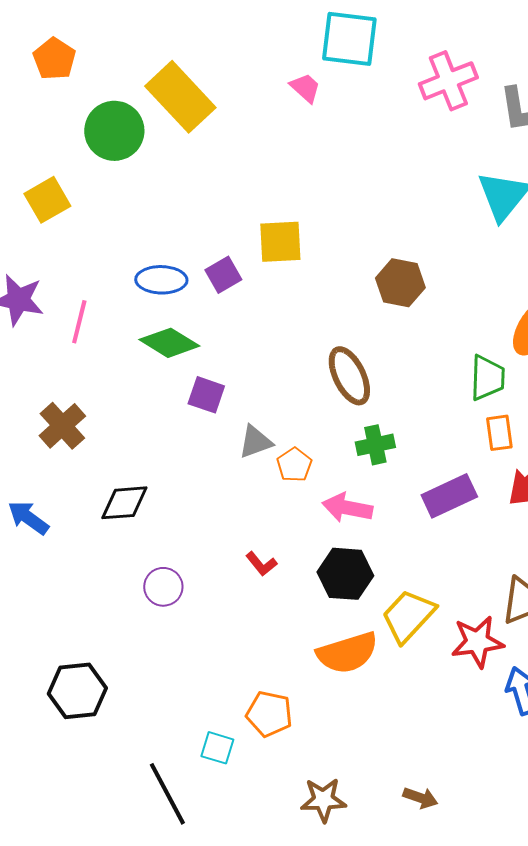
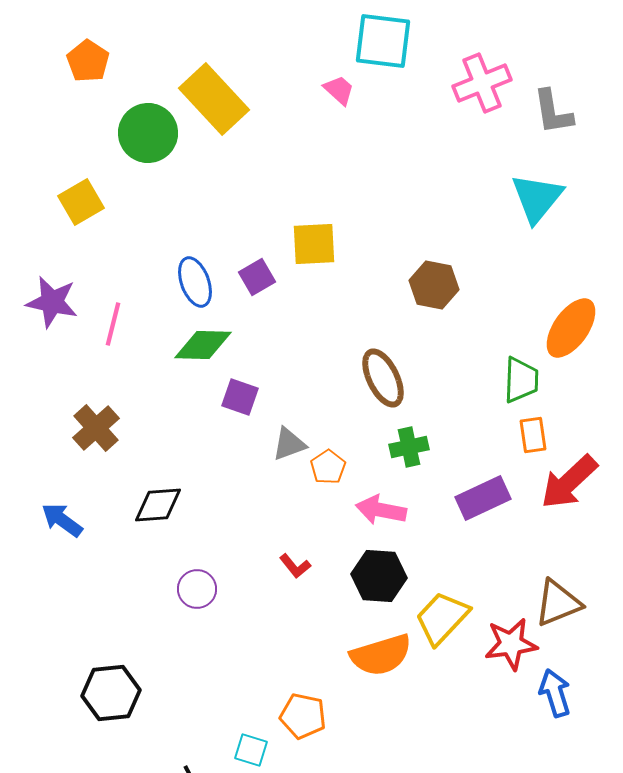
blue ellipse: (161, 280) -> (195, 282), turned 69
green diamond: (169, 343) -> (203, 345), turned -30

